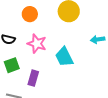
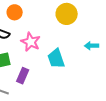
orange circle: (30, 14) -> (15, 12), moved

